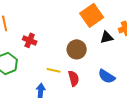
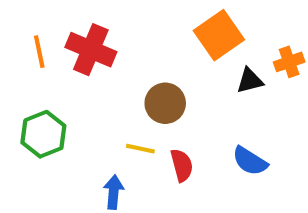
red cross: (30, 40) -> (91, 50), moved, size x1.6
brown circle: (77, 49) -> (165, 103), moved

